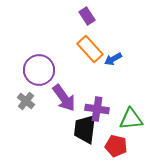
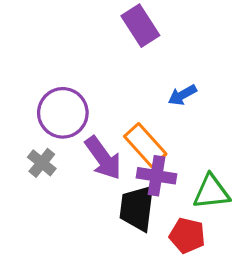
purple rectangle: (87, 16) -> (140, 26), size x1.4
orange rectangle: (90, 49) -> (145, 145), moved

